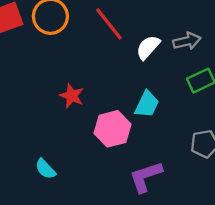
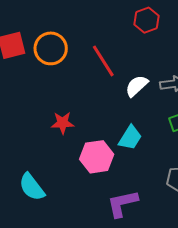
red star: (72, 96) -> (63, 123), turned -30
cyan semicircle: (45, 169) -> (32, 187), size x1.4

